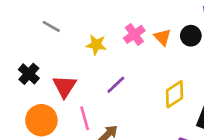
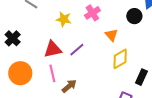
orange triangle: (162, 37) -> (111, 35), moved
red triangle: (65, 86) -> (53, 49), moved, turned 42

